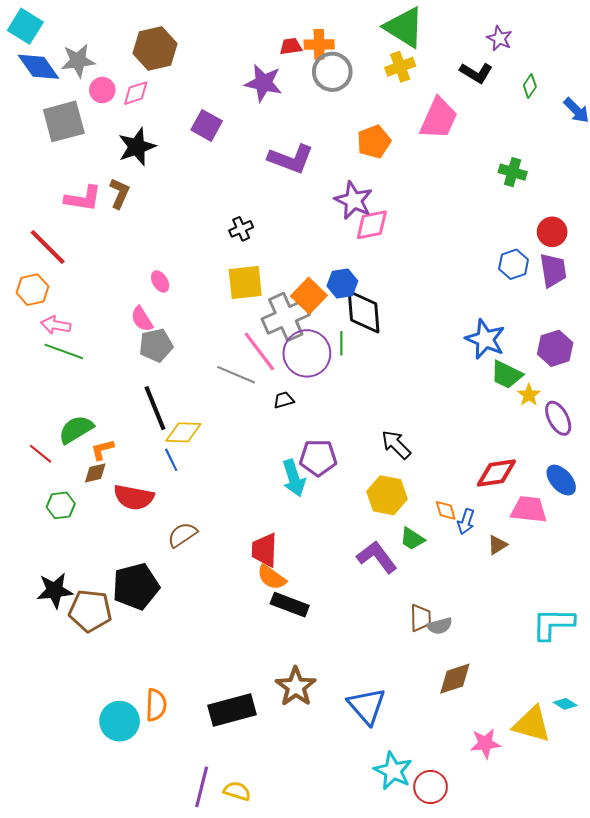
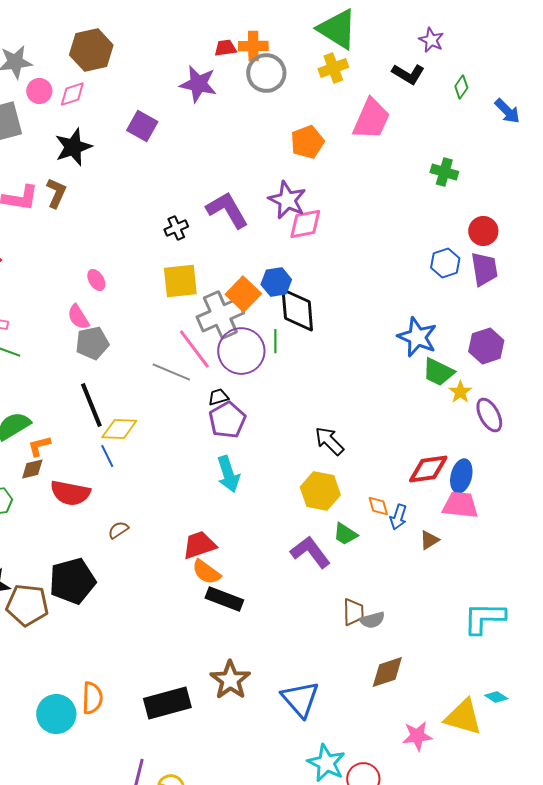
purple L-shape: (291, 159) -> (227, 210), moved, turned -141
purple pentagon: (318, 458) -> (227, 420), moved, turned -30
blue ellipse: (561, 480) -> (461, 476), moved, turned 56
brown semicircle: (182, 535) -> (118, 530), size x0.7
red trapezoid: (264, 550) -> (199, 545), turned 69

